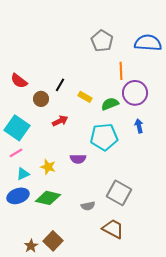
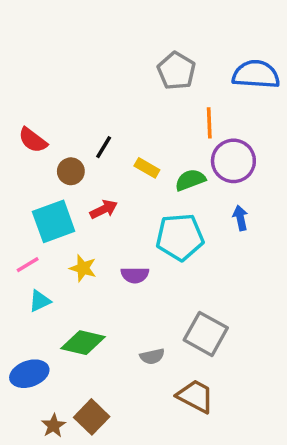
cyan square: (17, 128) -> (54, 221), moved, turned 35
yellow star: (48, 167) -> (83, 268), moved
blue ellipse: (18, 196) -> (29, 374), moved

